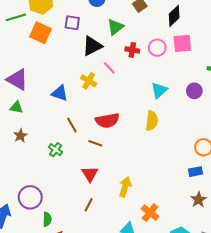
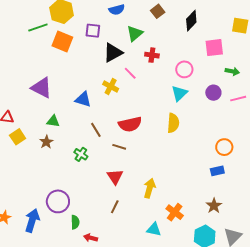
pink square: (182, 43) -> (214, 48), moved
pink circle: (157, 48) -> (184, 69), moved
green triangle: (16, 107) -> (53, 121), moved
brown star: (199, 200) -> (214, 206), moved

